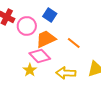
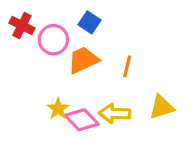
orange line: (74, 43) -> (127, 66), turned 64
pink diamond: (40, 56) -> (82, 120), moved

